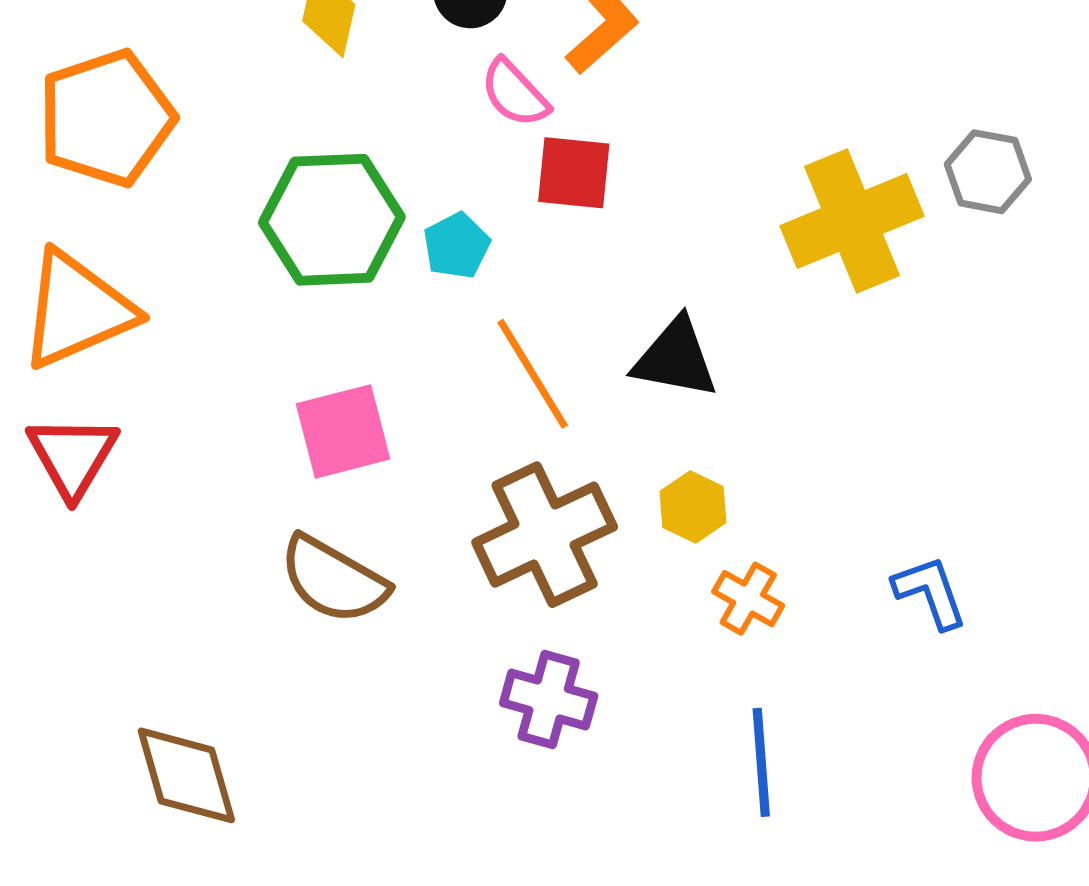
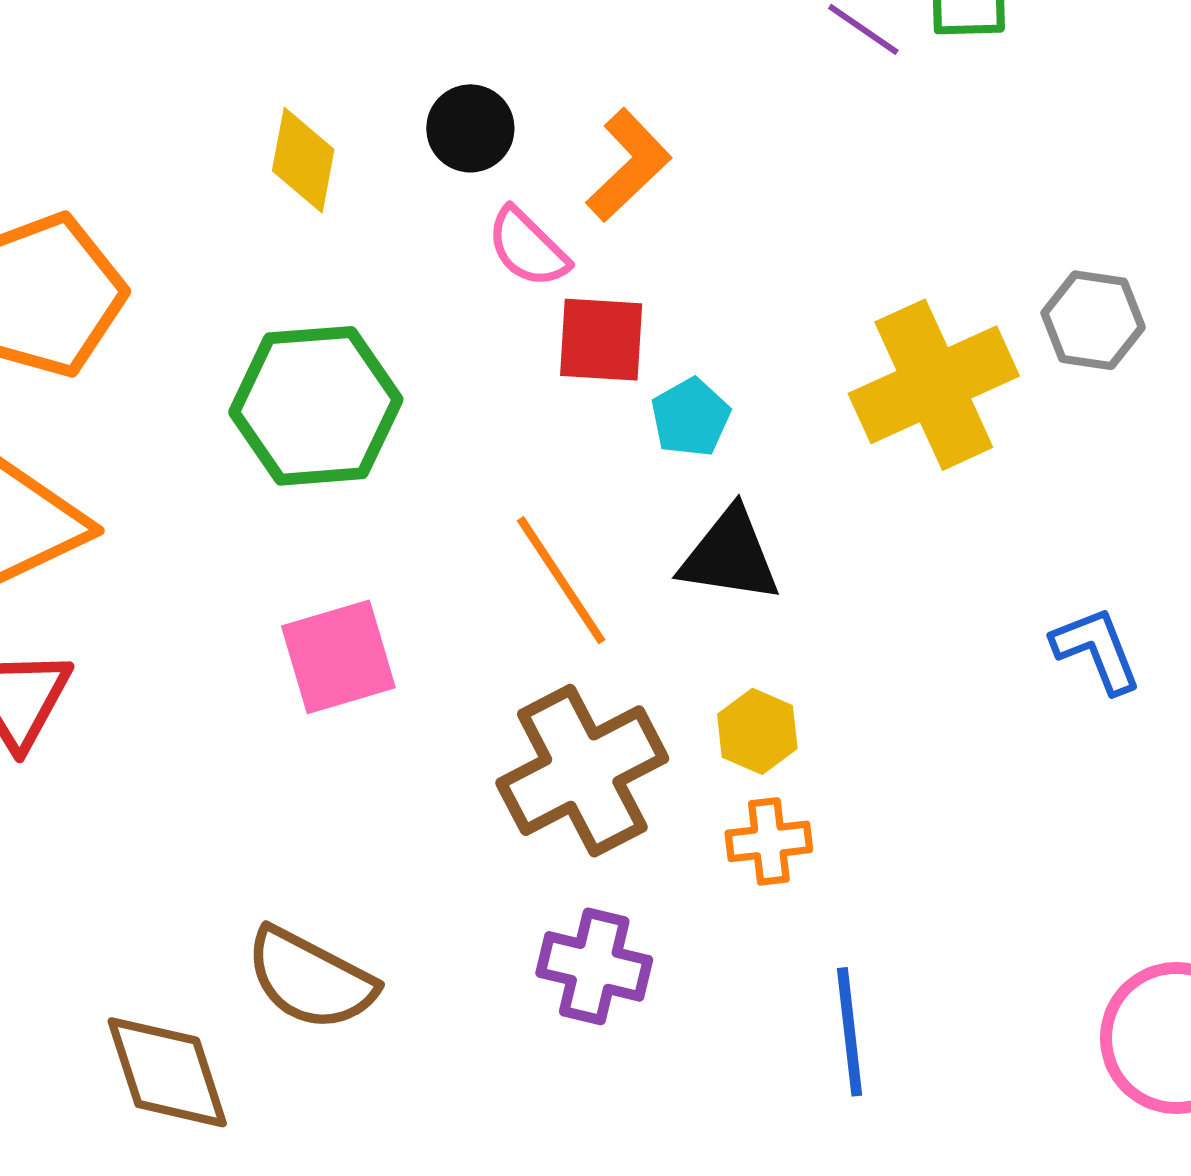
cyan pentagon: (456, 246) -> (691, 417), moved
brown semicircle: (334, 580) -> (310, 979), moved
blue L-shape: (930, 592) -> (1097, 650), moved
orange cross: (748, 599) -> (769, 841), moved, turned -34

